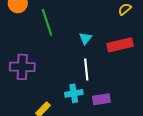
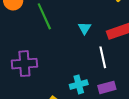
white line: (86, 70) -> (103, 57), moved

